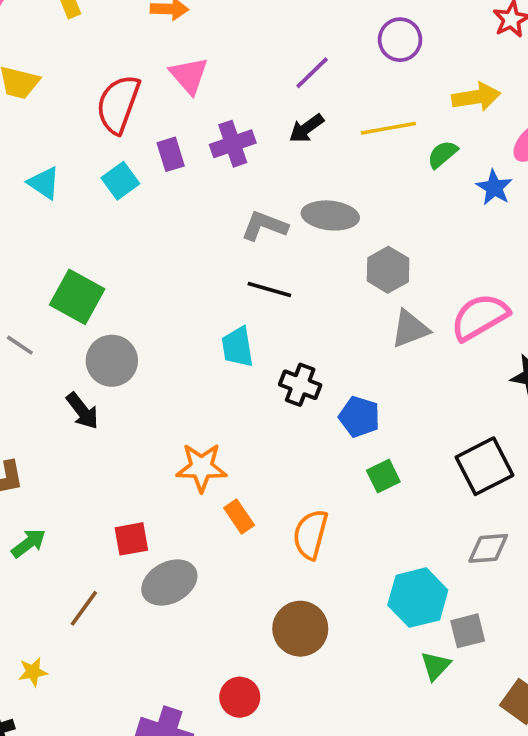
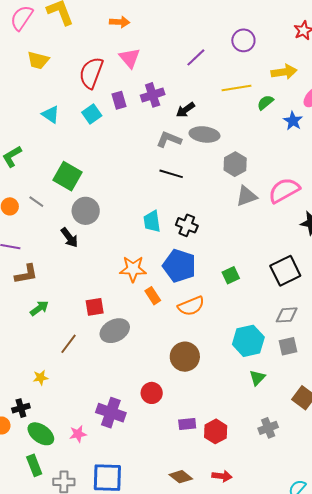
black arrow: (306, 128) -> (185, 110), moved
cyan trapezoid: (238, 347) -> (152, 221), moved
blue pentagon: (359, 417) -> (179, 266), moved, size x1.5
orange semicircle: (310, 534) -> (191, 306), turned -128
gray square: (468, 631) -> (288, 346), moved

